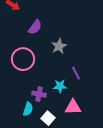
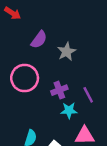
gray star: (59, 46) -> (67, 52), moved
purple cross: (39, 94) -> (59, 90), moved, turned -32

